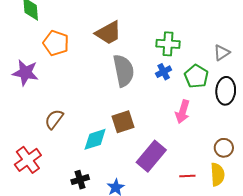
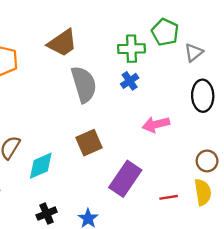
green pentagon: (196, 76) -> (165, 32), moved
pink arrow: (183, 112) -> (156, 124), turned 65
cyan diamond: (95, 139) -> (41, 166), moved

